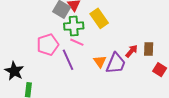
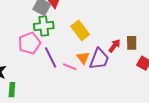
yellow rectangle: (99, 18) -> (80, 30), moved
green cross: (74, 26) -> (44, 26), moved
pink line: (77, 42) -> (70, 67), moved

